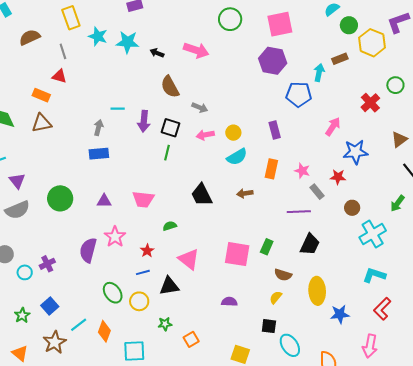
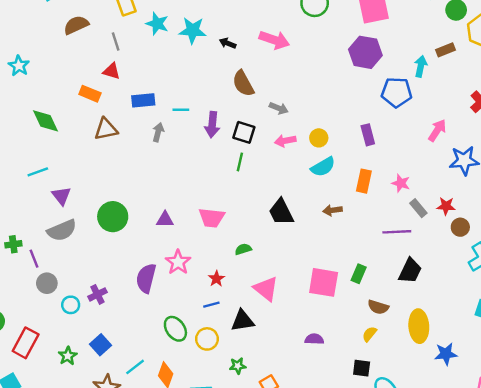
brown triangle: (42, 123) -> (106, 129), moved
blue rectangle: (99, 154) -> (143, 100), moved
red star: (338, 177) -> (446, 206), moved

